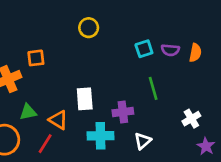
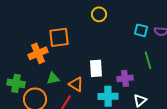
cyan square: (144, 49) -> (141, 30), turned 32
orange square: (36, 58) -> (59, 37), size x1.5

